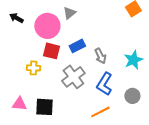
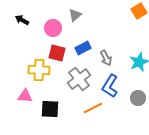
pink circle: (47, 26) -> (53, 28), size x0.7
yellow cross: (33, 68) -> (39, 70), size x1.5
pink triangle: (19, 104) -> (25, 96), moved
orange line: (100, 112) -> (93, 108), moved

